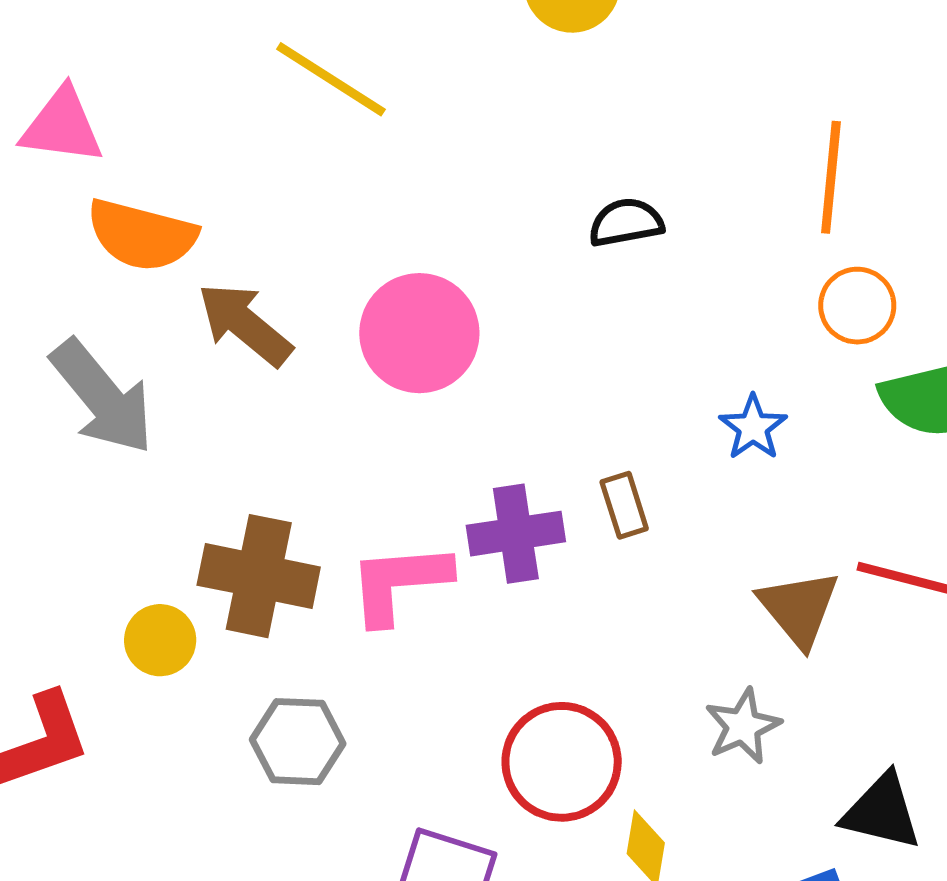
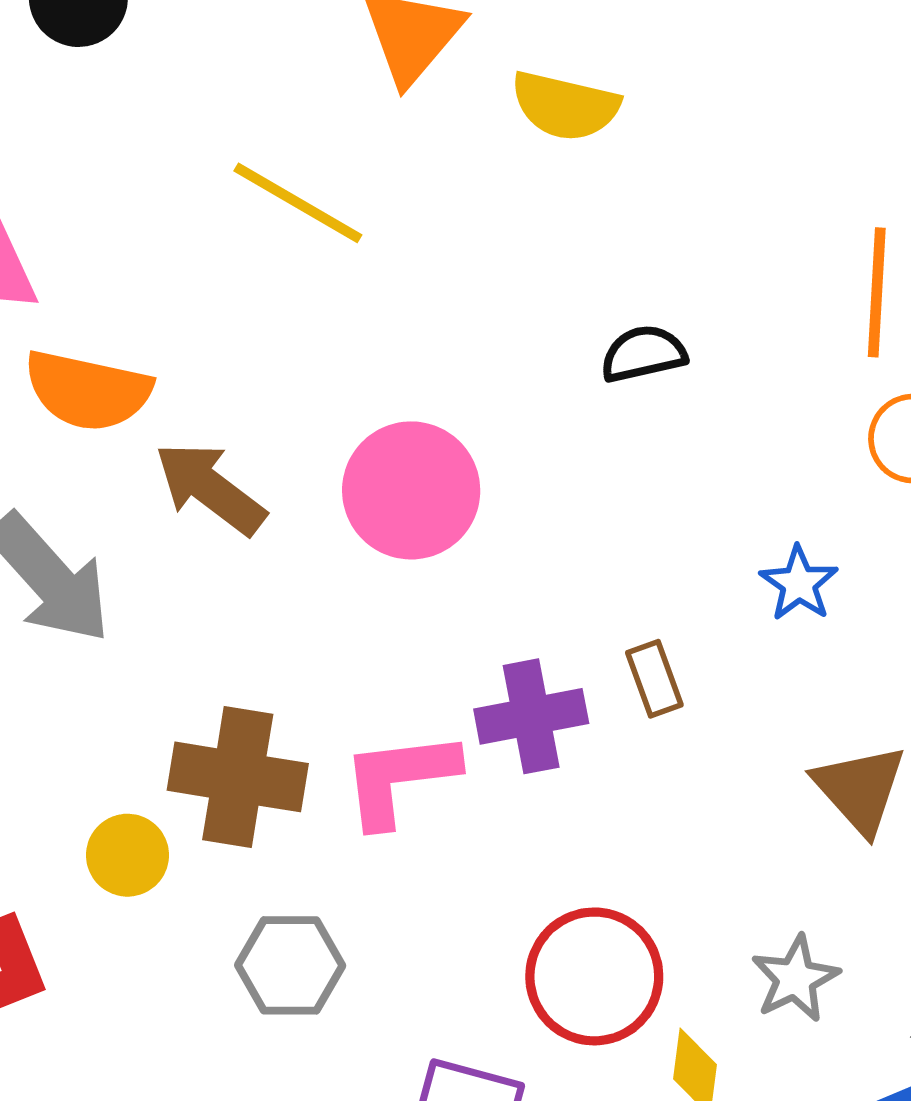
gray star: (743, 726) -> (795, 979), moved

